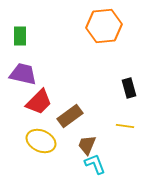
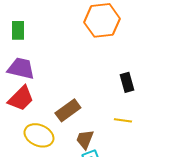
red trapezoid: (39, 102) -> (21, 98), moved

